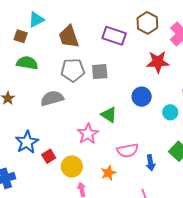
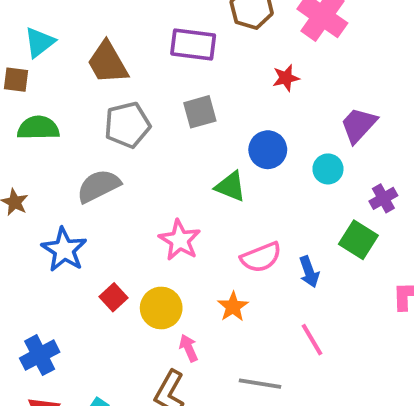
red star: (158, 62) -> (286, 78), size x0.6
gray square: (100, 72) -> (200, 112), moved
green triangle: (109, 115) -> (231, 186), moved
blue star: (27, 142) -> (64, 250), moved

